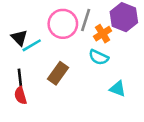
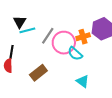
gray line: (86, 20) -> (48, 36), moved
pink circle: (63, 24) -> (64, 43), moved
brown rectangle: (58, 73) -> (38, 73), moved

